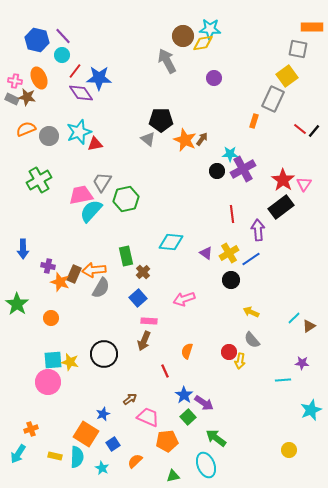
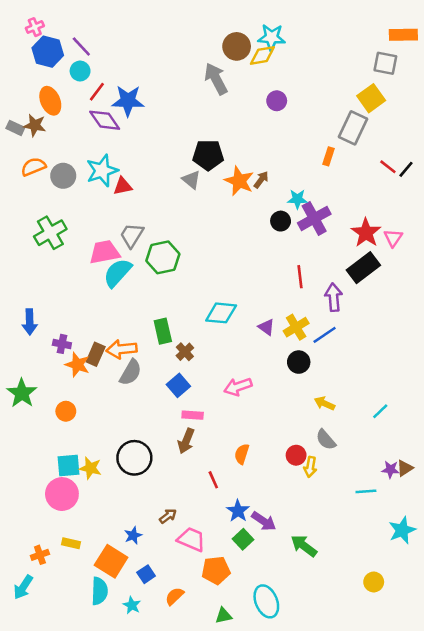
pink cross: (15, 81) -> (35, 27), moved, turned -32
brown triangle: (309, 326) -> (405, 468), moved
green arrow: (216, 438) -> (304, 546), moved
yellow rectangle: (55, 456) -> (71, 543), moved

